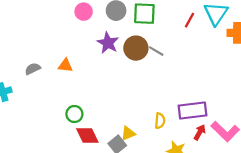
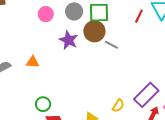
brown circle: (136, 48) -> (94, 31), moved
purple rectangle: (192, 110) -> (146, 95), turned -35
yellow semicircle: (160, 121) -> (118, 106), turned 32

